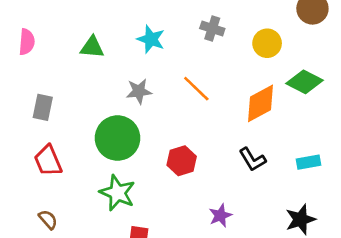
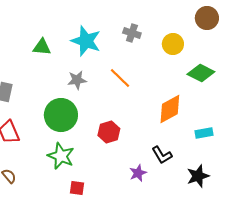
cyan star: (151, 39) -> (86, 41), size x1.4
orange diamond: (260, 103) -> (170, 109), moved
black L-shape: (252, 159) -> (162, 155), moved

